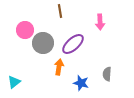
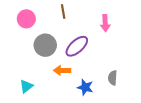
pink circle: (25, 30) -> (26, 19), moved
orange arrow: (59, 67) -> (62, 70), turned -98
cyan triangle: (14, 82) -> (26, 86), moved

